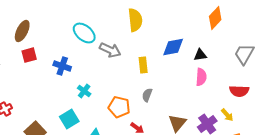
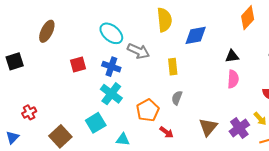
blue diamond: (173, 47) -> (196, 35), moved
red square: (29, 55) -> (78, 65), moved
blue cross: (62, 66) -> (111, 67), moved
cyan cross: (84, 91) -> (111, 94), size x1.5
orange pentagon: (119, 107) -> (148, 110), turned 30

